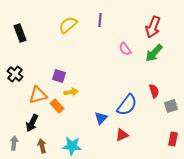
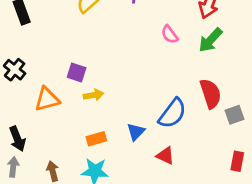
red semicircle: (154, 91) -> (211, 94), size x1.5
orange rectangle: (57, 106) -> (96, 139), moved, turned -64
black arrow: (32, 123) -> (17, 139), moved, turned -48
red triangle: (122, 135) -> (165, 156), turned 48

